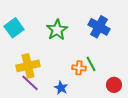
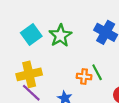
cyan square: (14, 28) -> (31, 34), moved

